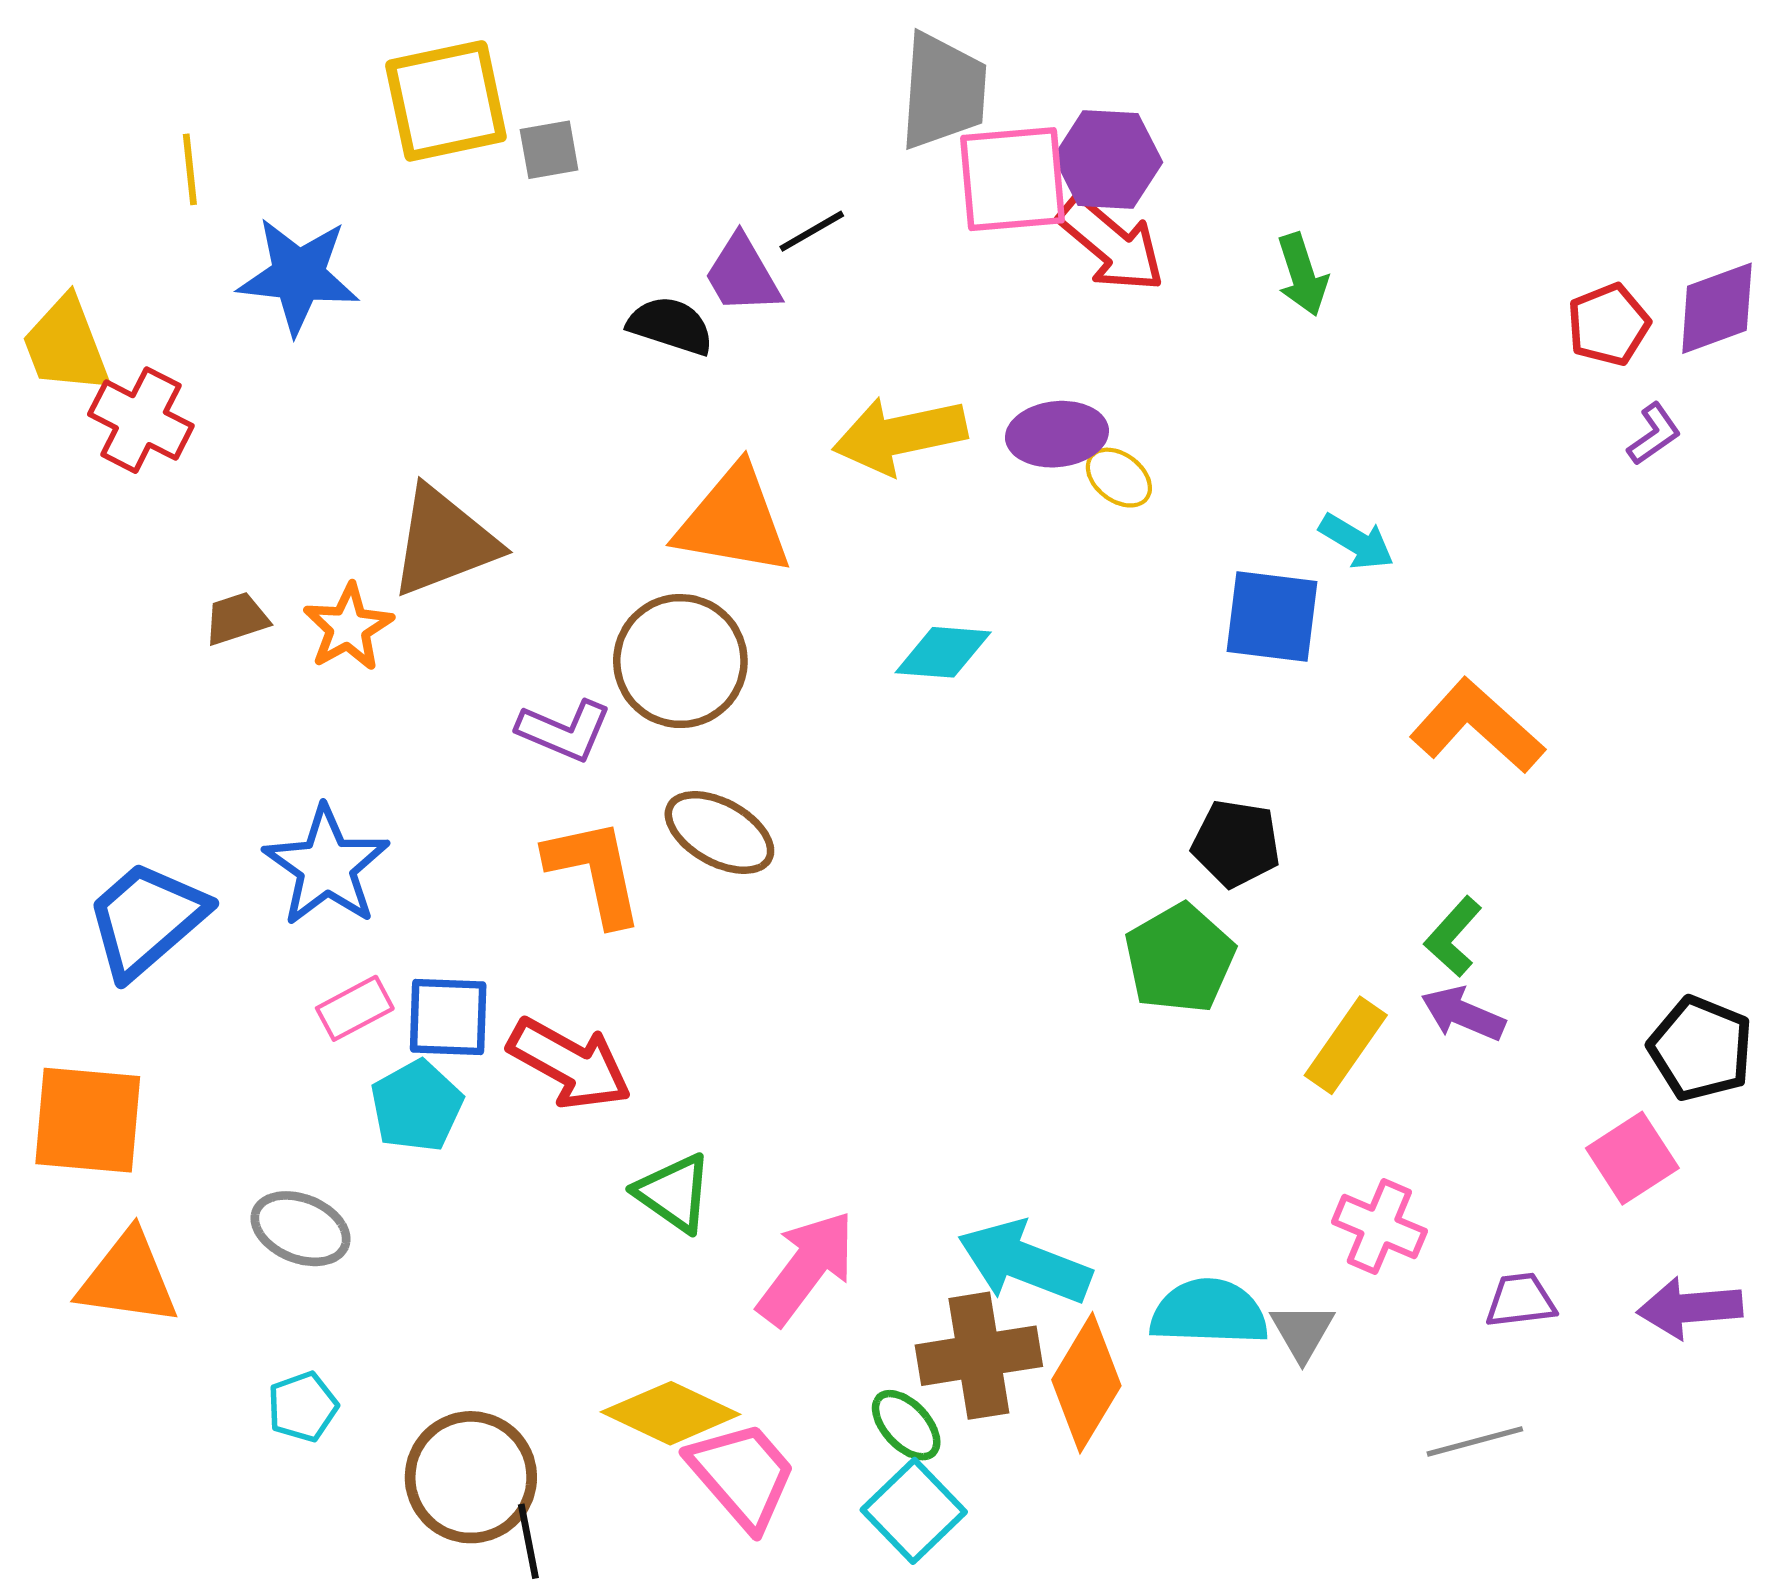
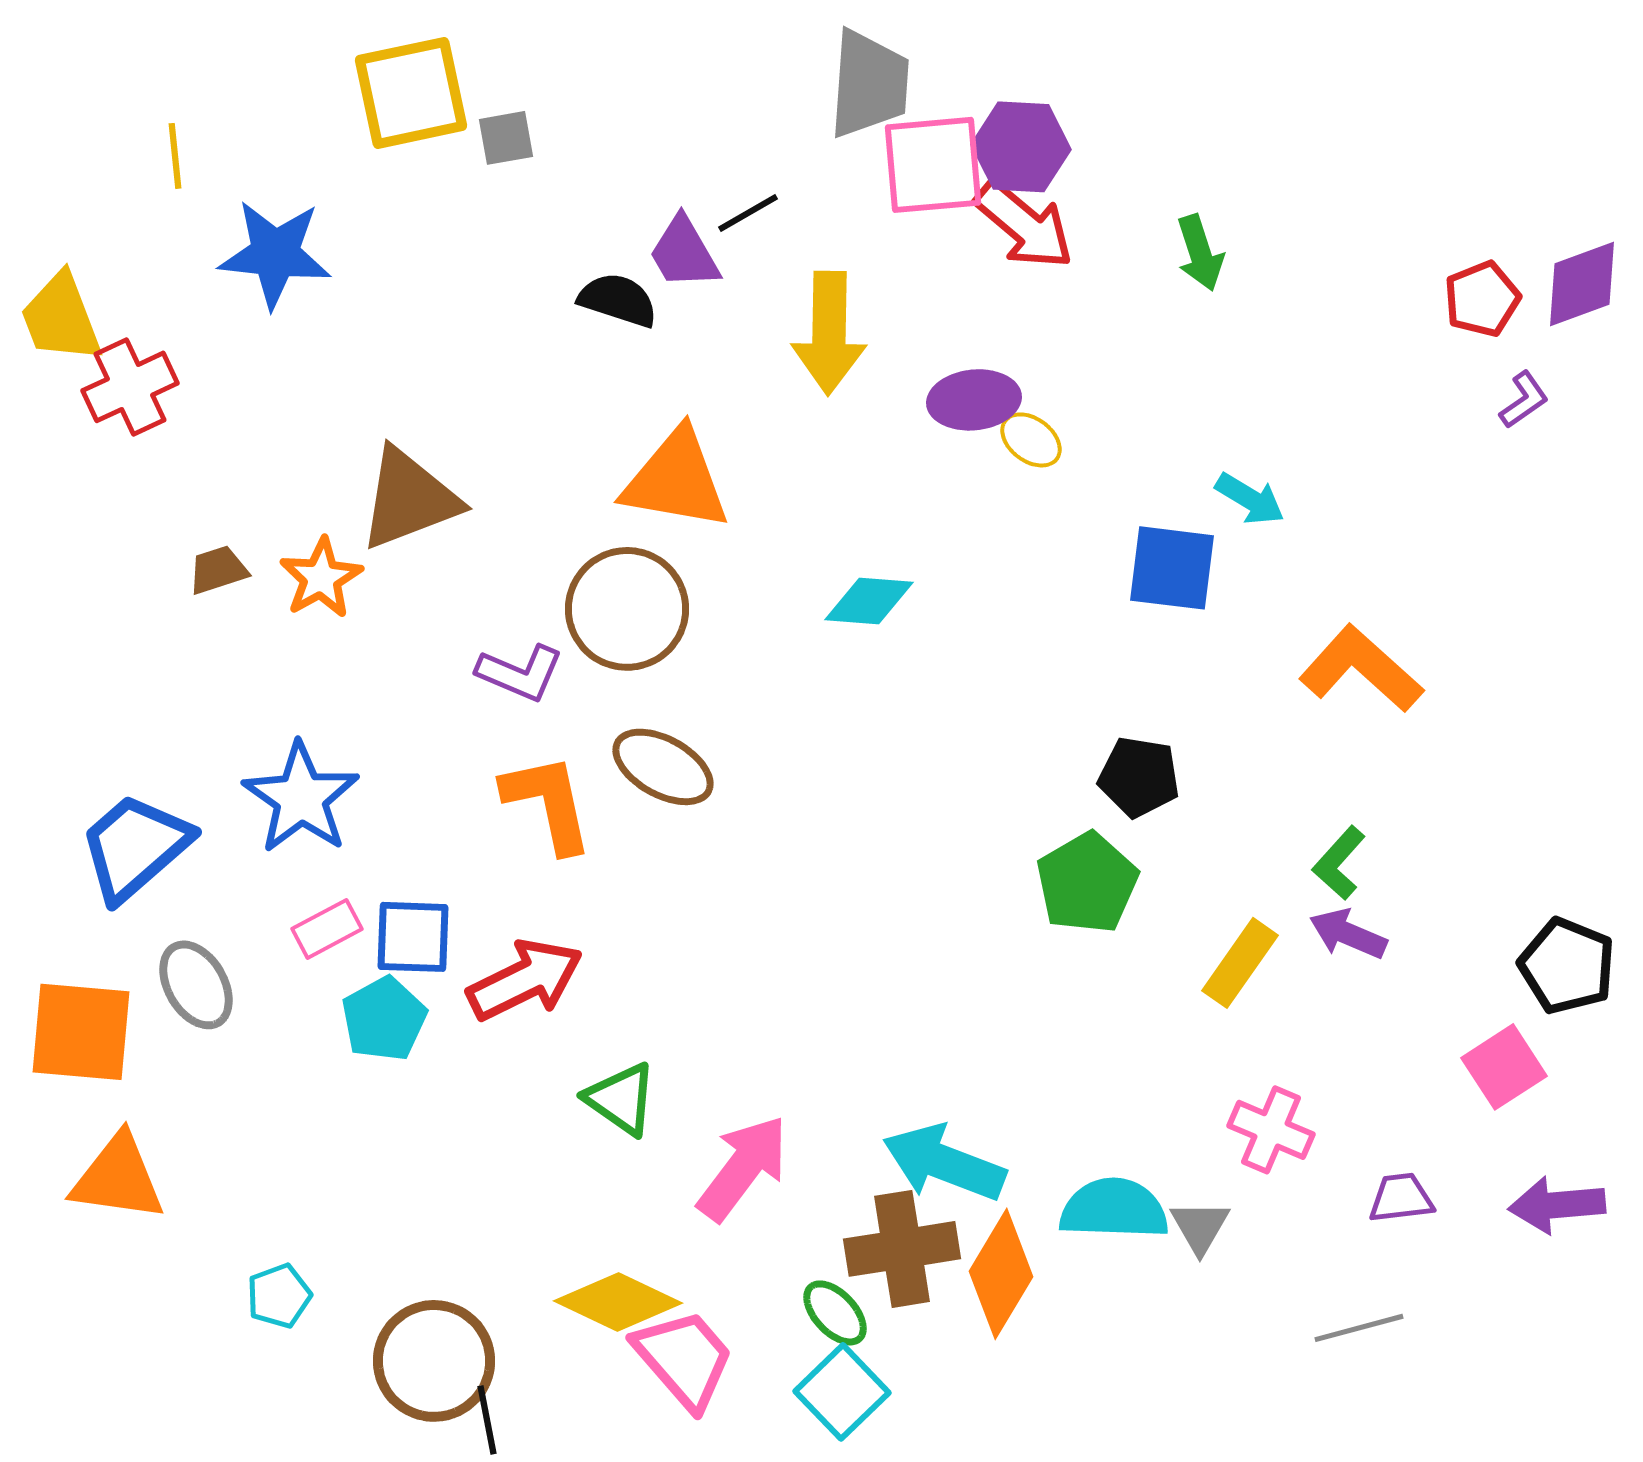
red cross: (141, 420) -> (130, 387), turned 38
yellow arrow: (900, 435) -> (829, 333), moved, turned -77
red arrow: (570, 1064) -> (525, 980), turned -55
gray ellipse: (300, 1229) -> (196, 985), moved, turned 38

